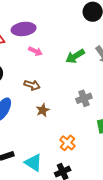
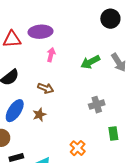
pink arrow: (35, 51) -> (51, 55), turned -104
brown star: (43, 110) -> (39, 115), moved

